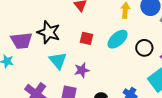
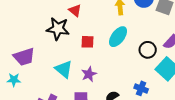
black star: (49, 32) -> (58, 29), moved
black circle: (144, 48) -> (148, 50), moved

